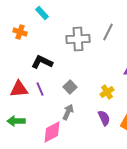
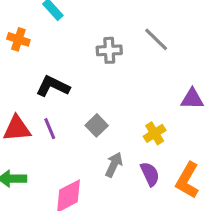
gray line: (108, 32) -> (156, 39), turned -72
gray cross: (78, 39) -> (109, 50), size x0.7
gray arrow: (68, 112) -> (114, 165), moved

